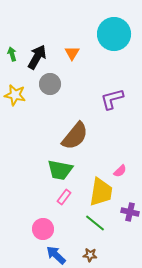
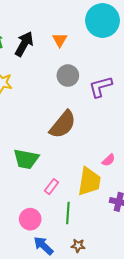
gray circle: (50, 84) -> (68, 76), moved
green trapezoid: (60, 170) -> (26, 159), moved
green line: (95, 223) -> (68, 213), moved, turned 55

